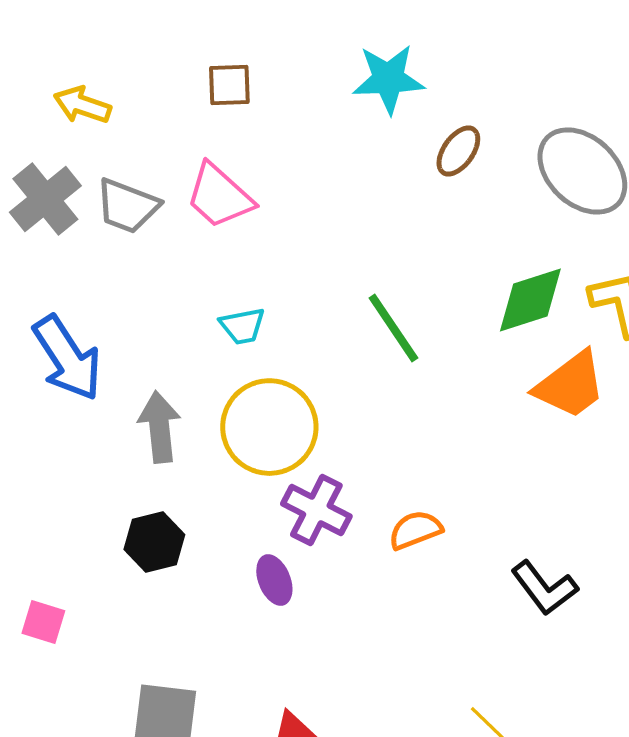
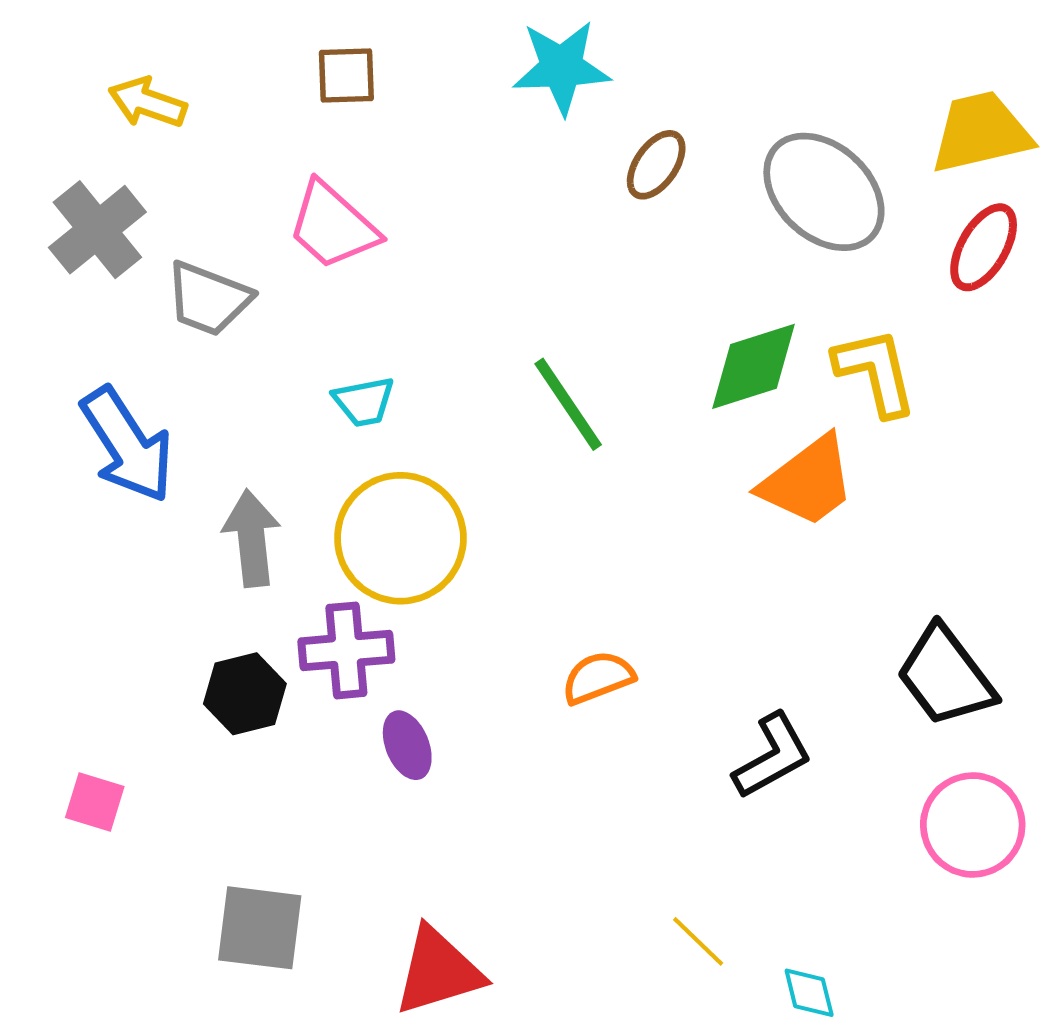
gray trapezoid: (127, 206) -> (208, 299), moved
purple cross: (316, 510) -> (346, 650), moved, turned -32
black L-shape: (544, 588) -> (773, 756), turned -82

